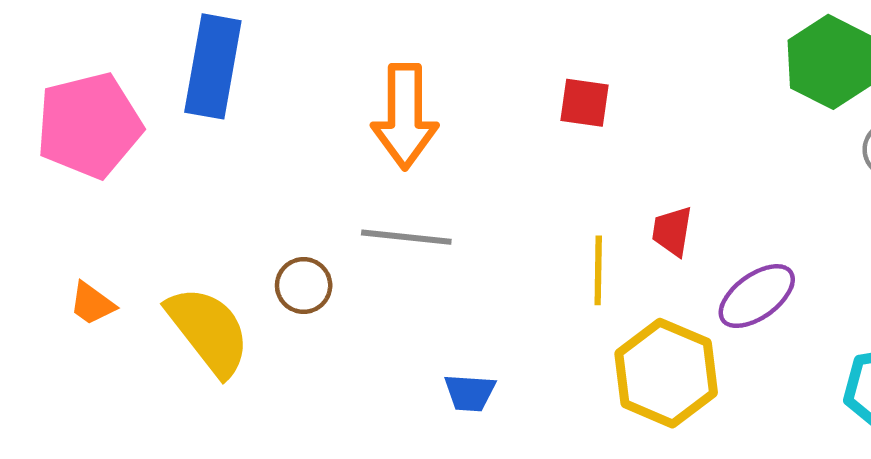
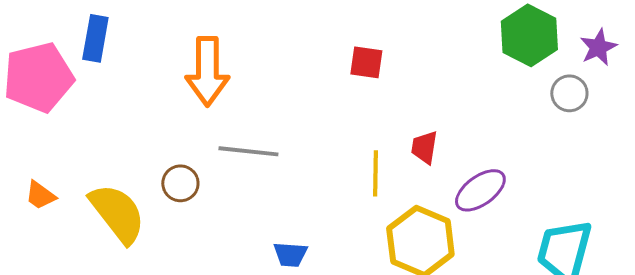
blue rectangle: (213, 66) -> (95, 38), moved, size x0.7
orange arrow: (405, 116) -> (207, 71), moved

